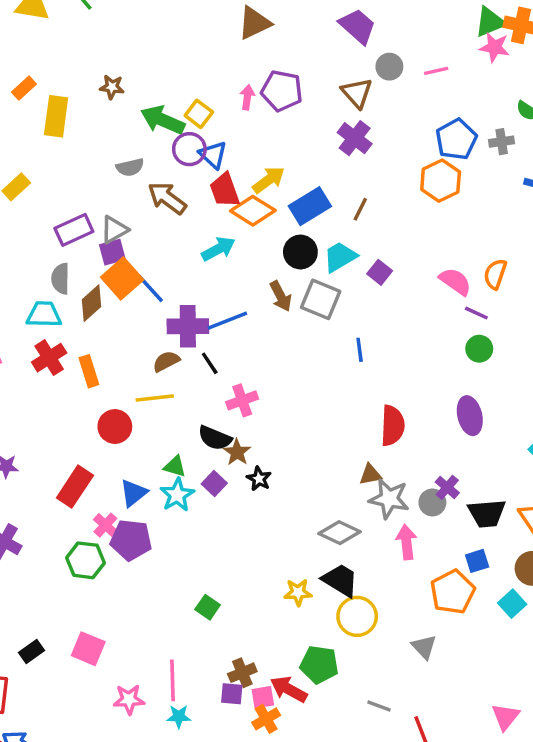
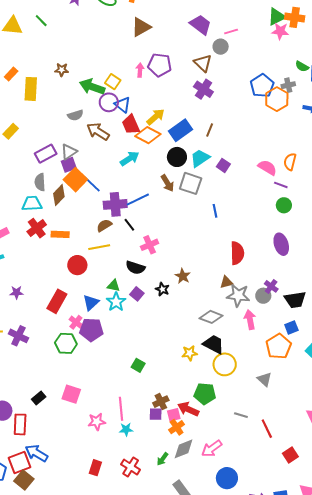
pink line: (436, 71) -> (231, 32), moved
orange hexagon: (441, 181) -> (277, 99), moved
orange rectangle: (89, 371) -> (60, 234), turned -66
brown star: (237, 452) -> (183, 276), moved

